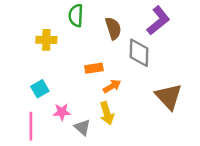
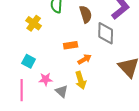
yellow cross: (46, 40) -> (34, 23), turned 35
cyan square: (40, 89) -> (29, 61), turned -32

